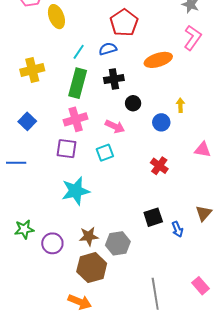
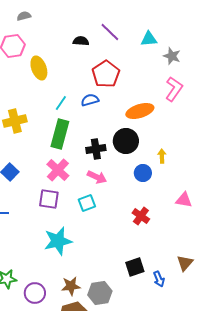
black cross: (114, 79) -> (96, 149), moved
black circle: (133, 103) -> (126, 141), moved, size x1.6
pink cross: (76, 119) -> (58, 170), turned -30

